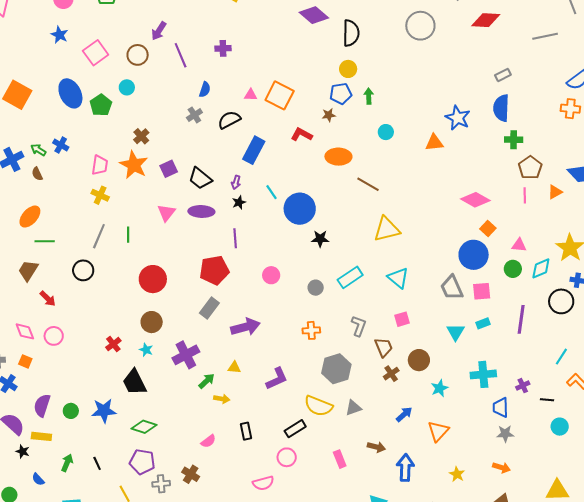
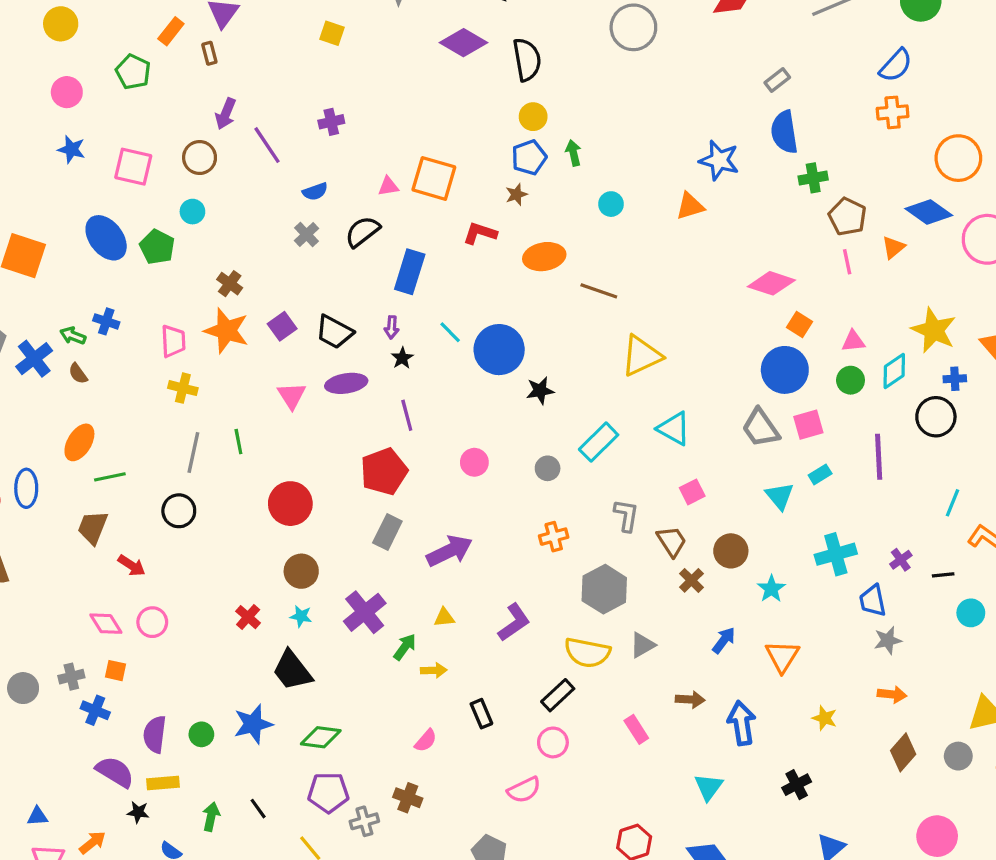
pink square: (96, 53) -> (133, 167), turned -30
blue semicircle: (205, 89) -> (315, 192), turned 63

